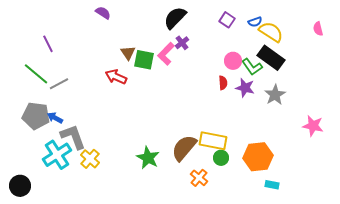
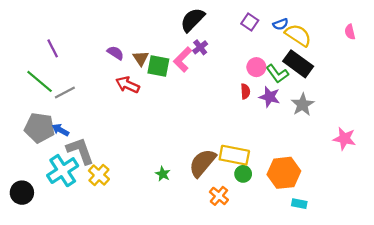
purple semicircle: (103, 13) -> (115, 53), moved
green star: (148, 158) -> (163, 174), size x0.6
black circle: (20, 186) -> (22, 193), moved

